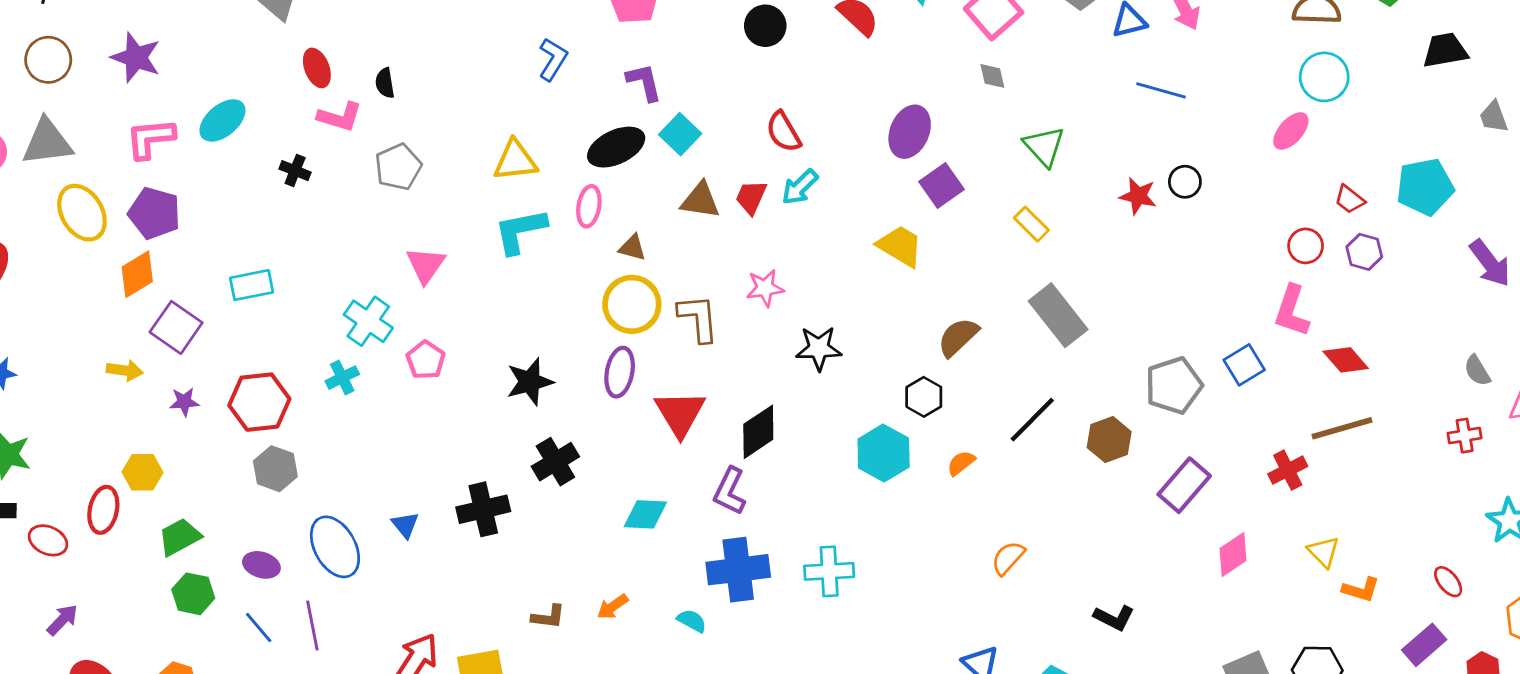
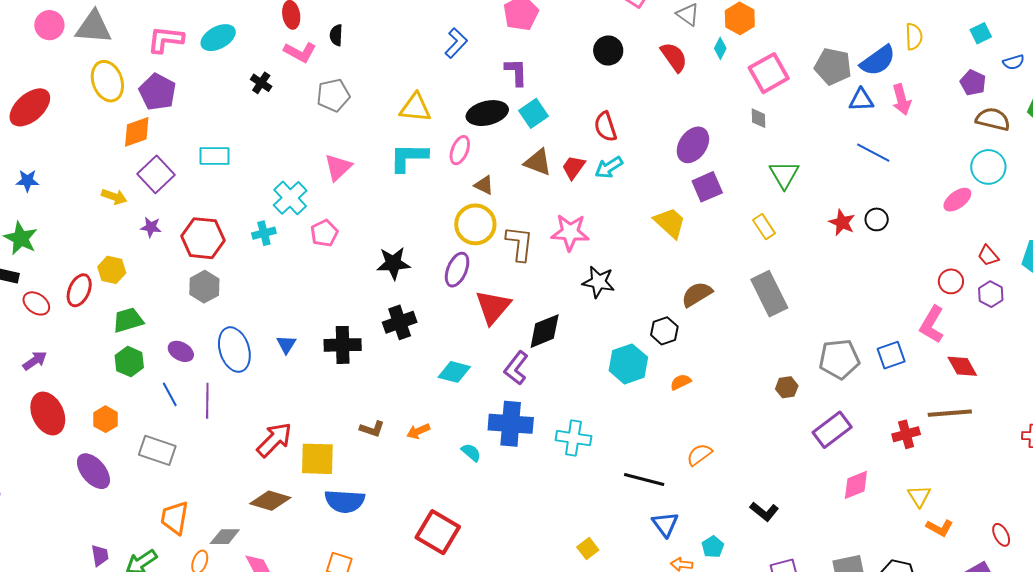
pink star: (765, 288) -> (570, 232), size x1.4
black line: (1032, 420) -> (644, 479), moved, turned 48
brown hexagon: (1109, 440) -> (787, 387), size x0.7

